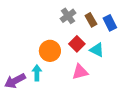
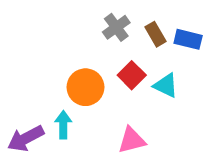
blue rectangle: (110, 23) -> (188, 39), turned -49
pink triangle: (80, 72) -> (132, 140), moved

